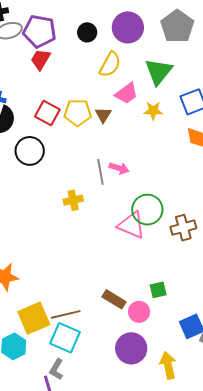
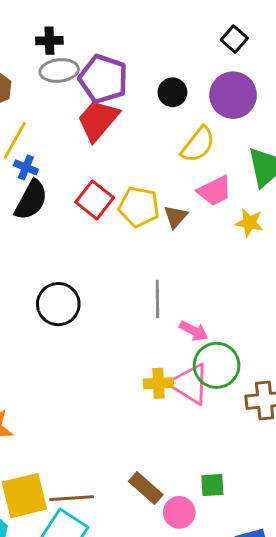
red trapezoid: (41, 59) -> (98, 120), size x1.4
black circle: (30, 151) -> (58, 304), moved
pink arrow: (119, 168) -> (194, 331), moved
yellow cross: (73, 200) -> (159, 383), moved

